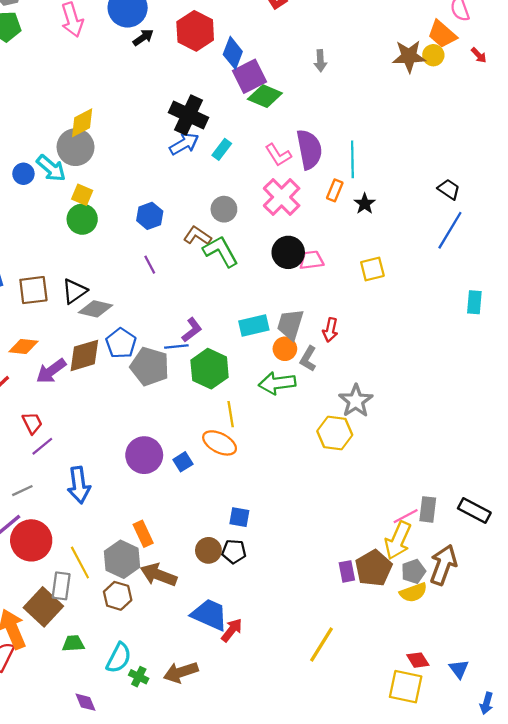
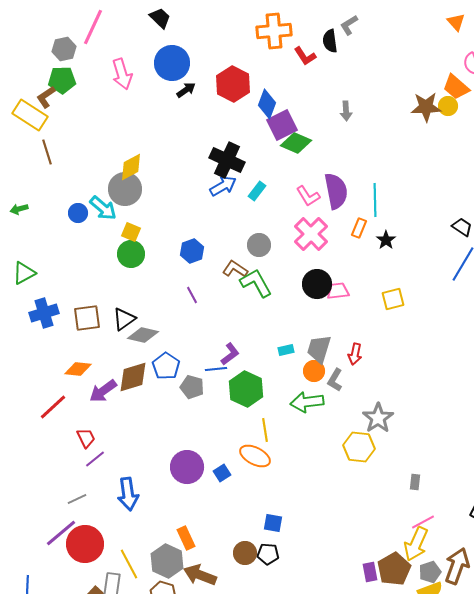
cyan rectangle: (254, 326) -> (286, 350), size x0.6
gray pentagon: (150, 366) -> (192, 387), size x0.7
gray rectangle: (428, 509) -> (415, 482), moved, size x0.7

